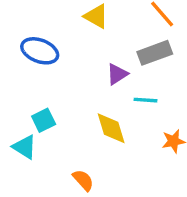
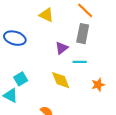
gray rectangle: (155, 53) -> (83, 34), turned -54

